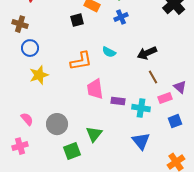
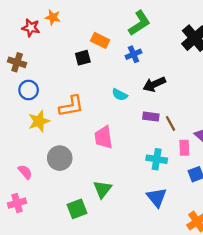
black arrow: (147, 53) -> (154, 84), moved
orange L-shape: (81, 61) -> (71, 106), moved
pink rectangle: (165, 98) -> (184, 148), turned -72
purple rectangle: (118, 101) -> (151, 117), moved
gray circle: (57, 124) -> (60, 158), moved

